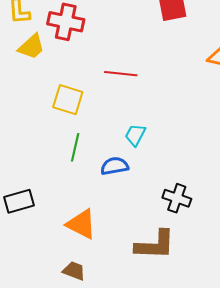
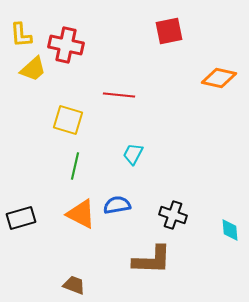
blue semicircle: (115, 166) -> (117, 205), moved
orange triangle: (81, 224) -> (81, 214), moved

